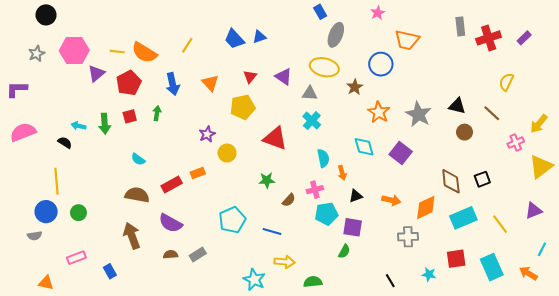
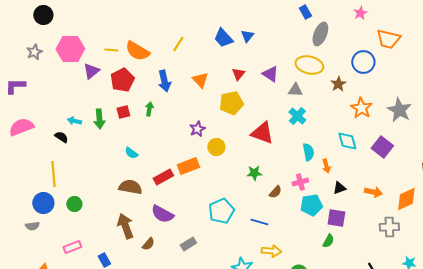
blue triangle: (259, 37) -> (247, 36), turned -32
orange rectangle: (198, 173) -> (188, 166), size x1.5
brown semicircle: (171, 255) -> (148, 244), moved, turned 136

